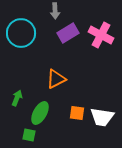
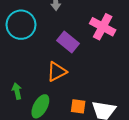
purple rectangle: (68, 33) -> (68, 42), moved, turned 70
green arrow: (17, 98) -> (17, 91), turned -35

